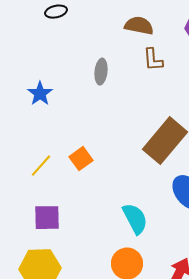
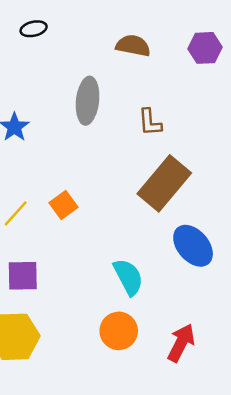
brown L-shape: (153, 60) -> (150, 122), moved
gray ellipse: (101, 72) -> (88, 101), size x1.5

